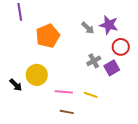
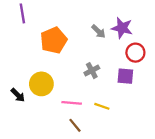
gray cross: (94, 61) -> (92, 71), moved
purple square: (112, 68) -> (125, 76), turned 35
brown line: (67, 112) -> (75, 125), turned 40

